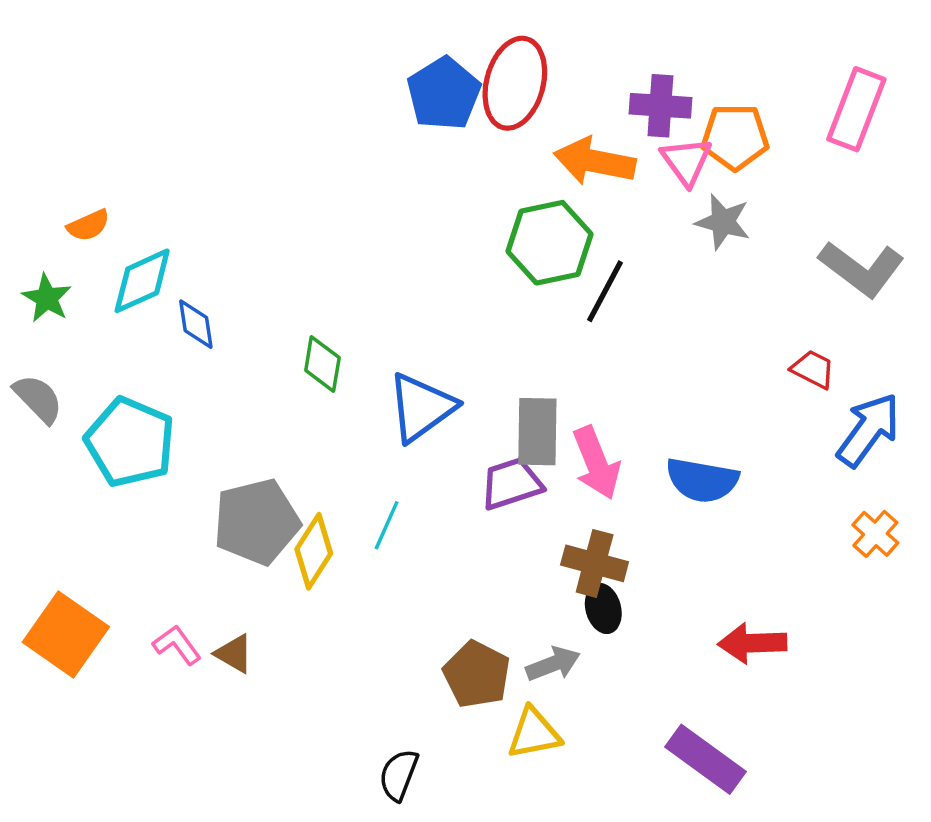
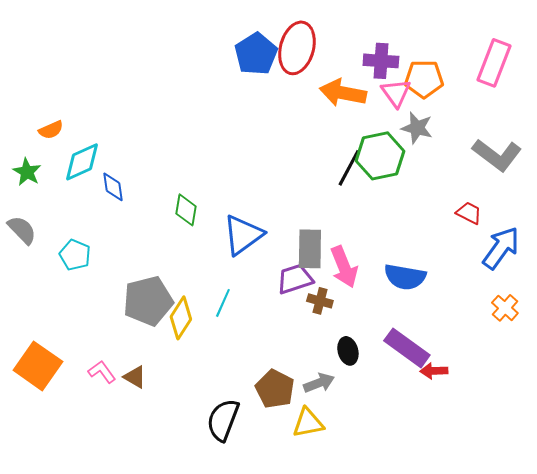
green hexagon: (550, 243) -> (380, 156), moved
cyan pentagon: (130, 442) -> (75, 255), size x0.6
brown cross: (595, 563) -> (320, 301), moved, size x0.7
red arrow: (752, 643) -> (434, 371), size x0.7
purple rectangle: (706, 759) -> (407, 348), moved
black semicircle: (399, 775) -> (223, 420), moved, size x1.4

